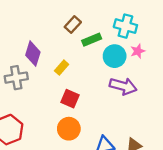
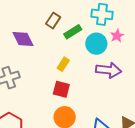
purple diamond: (33, 54) -> (23, 39), moved, turned -35
yellow rectangle: (62, 68) -> (63, 64), moved

